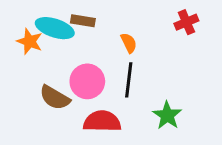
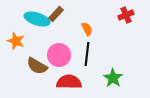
brown rectangle: (83, 21) -> (56, 14), turned -56
orange star: (30, 41) -> (16, 41), moved

